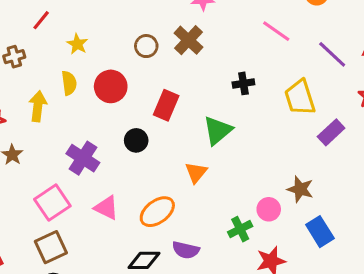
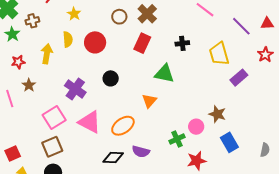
red rectangle: (166, 105) -> (142, 43), moved
green triangle: (218, 130) -> (164, 74), turned 50
pink triangle: (106, 208) -> (90, 122), size x1.4

